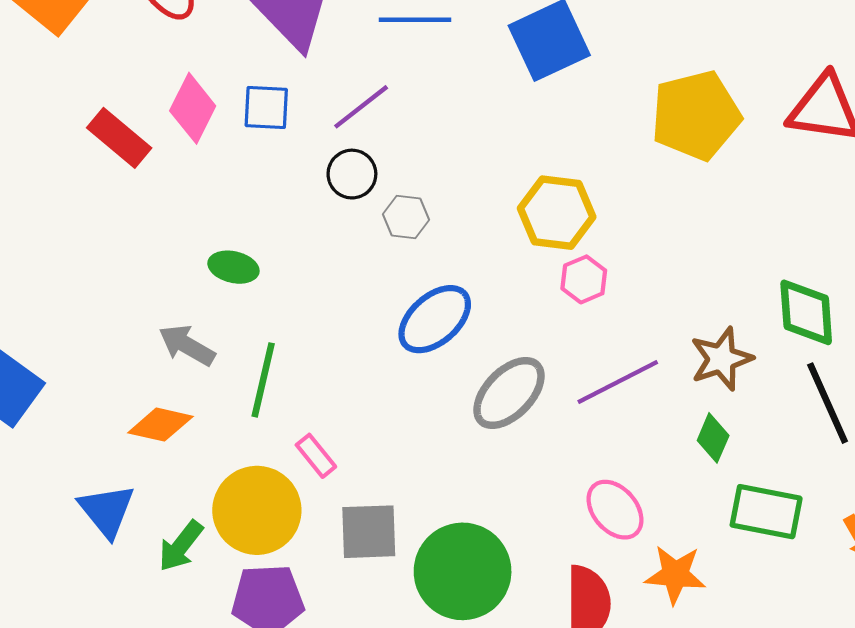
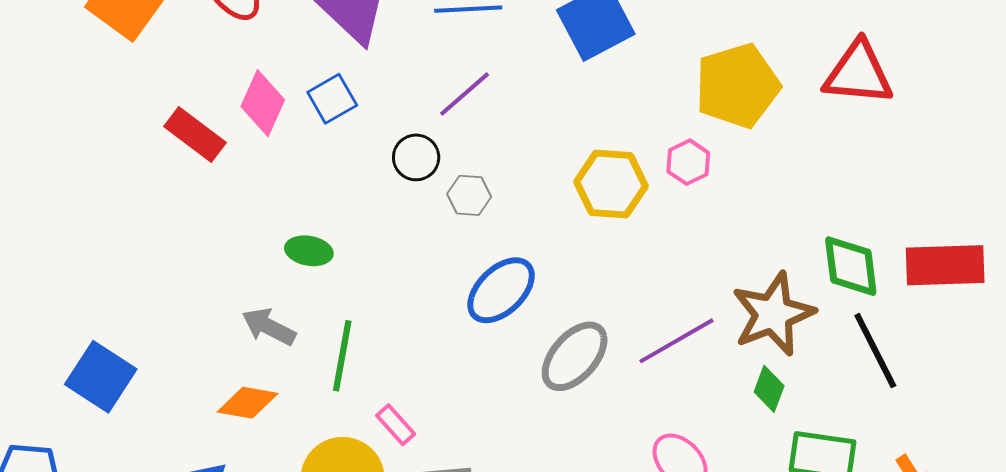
purple line: (361, 107) -> (465, 94), moved
blue square: (266, 108) -> (332, 99), turned -30
pink hexagon: (584, 279) -> (688, 162), moved
brown star: (721, 359) -> (773, 314), size x1.4

